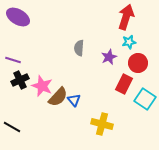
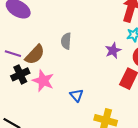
gray semicircle: (79, 48) -> (66, 41), moved
brown semicircle: (58, 97) -> (35, 55), moved

